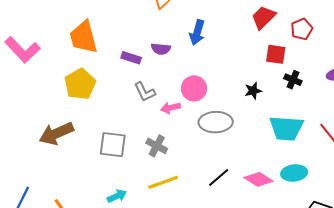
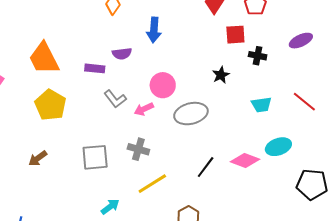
cyan trapezoid: (286, 128) -> (261, 105), size x0.6
brown arrow: (56, 133) -> (38, 158), size x0.6

